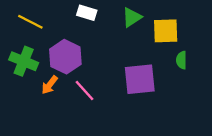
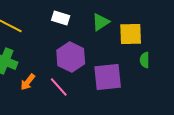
purple hexagon: (65, 57) -> (71, 57), moved

